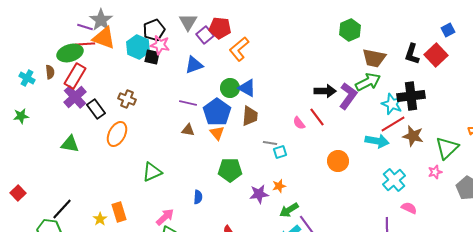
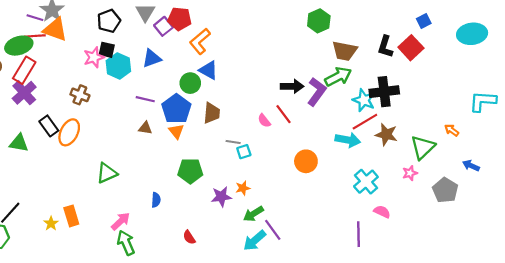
pink star: (160, 45) -> (94, 57), moved, turned -30
cyan hexagon: (138, 47) -> (118, 66), moved
blue triangle: (247, 88) -> (208, 70), moved
black rectangle: (96, 109) -> (49, 126), moved

